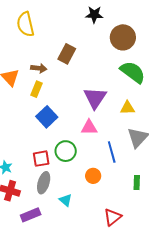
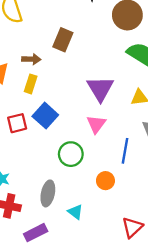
pink triangle: (89, 127) -> (96, 124), turned -48
blue line: (112, 152) -> (125, 151), turned 30
red square: (41, 159) -> (17, 123), moved

